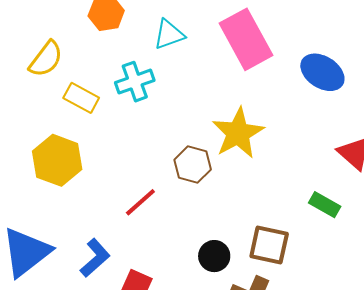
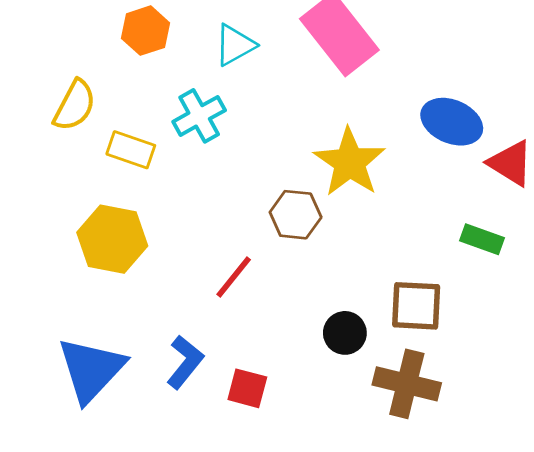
blue ellipse: (322, 72) -> (452, 122), moved

